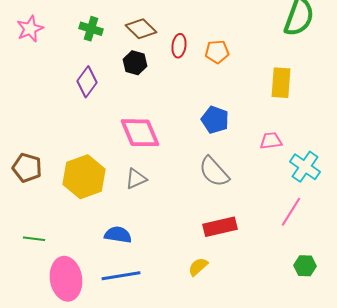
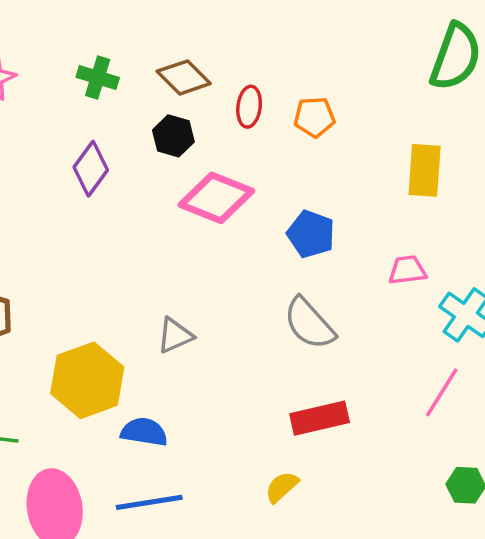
pink diamond: (140, 133) -> (216, 198), moved, turned -45
yellow hexagon: (84, 177) -> (87, 380), moved

